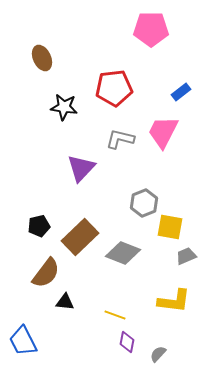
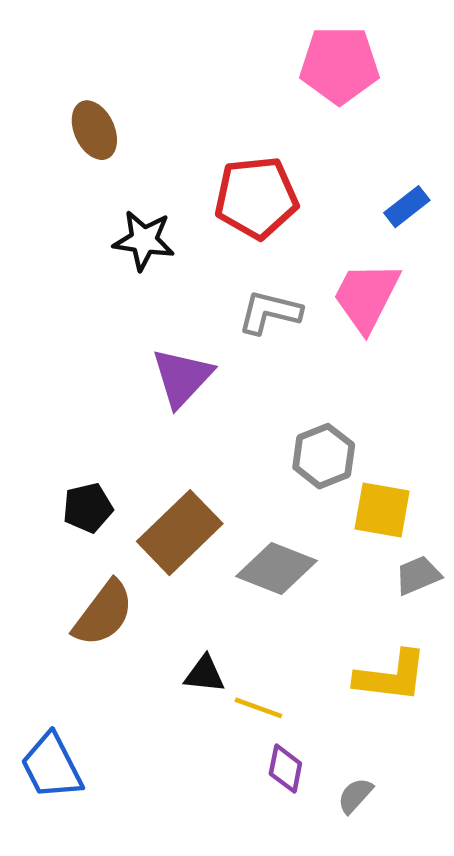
black triangle: (65, 302) -> (205, 674), moved

